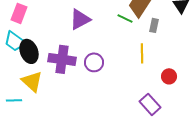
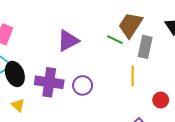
gray rectangle: (154, 25) -> (145, 47), size x1.5
yellow triangle: (32, 81) -> (18, 105), size x0.6

